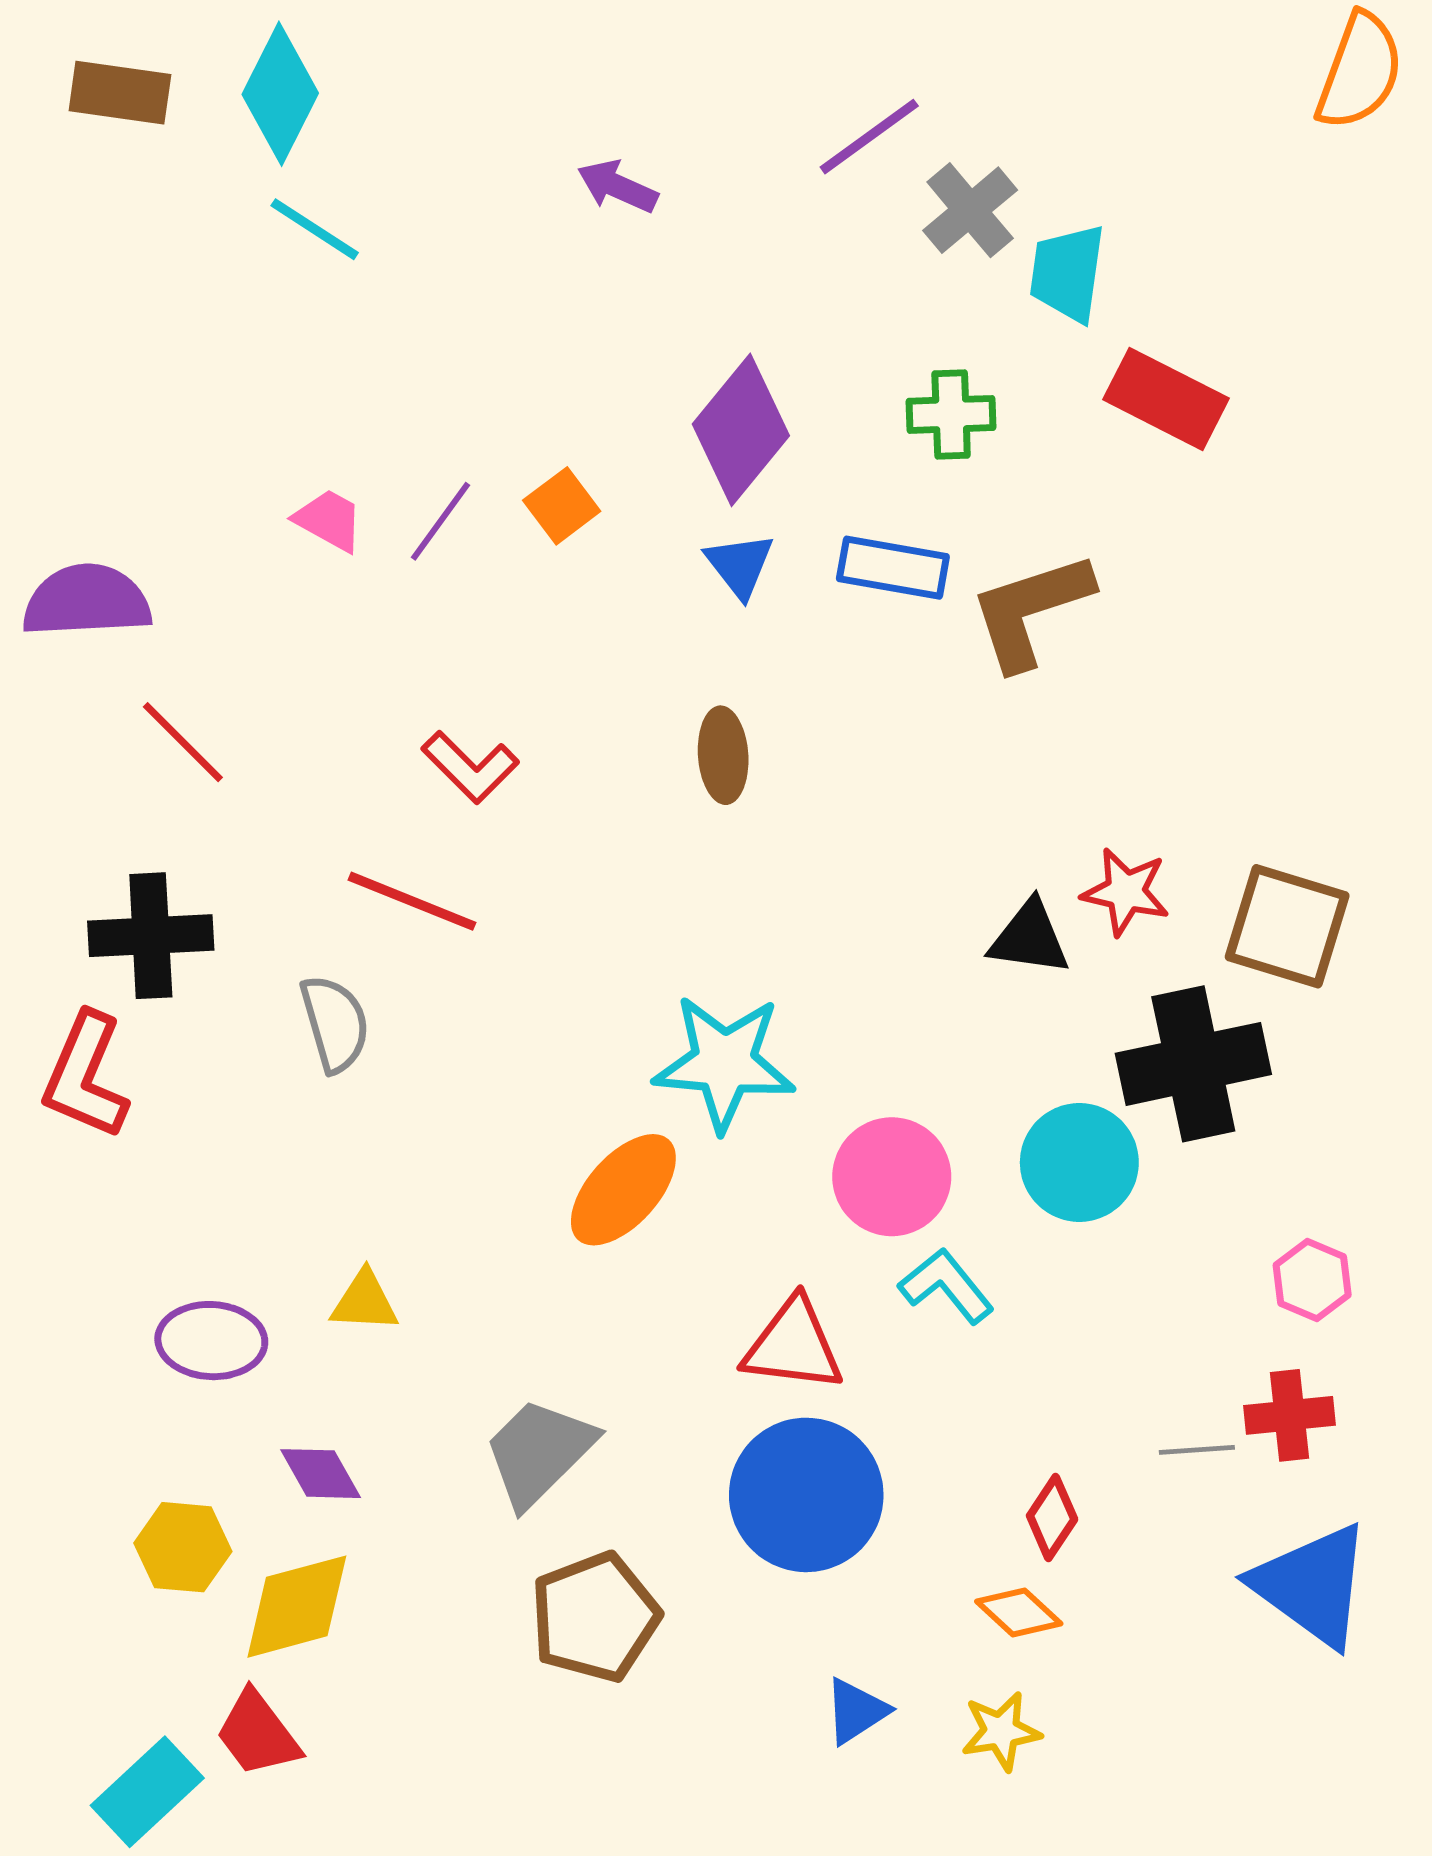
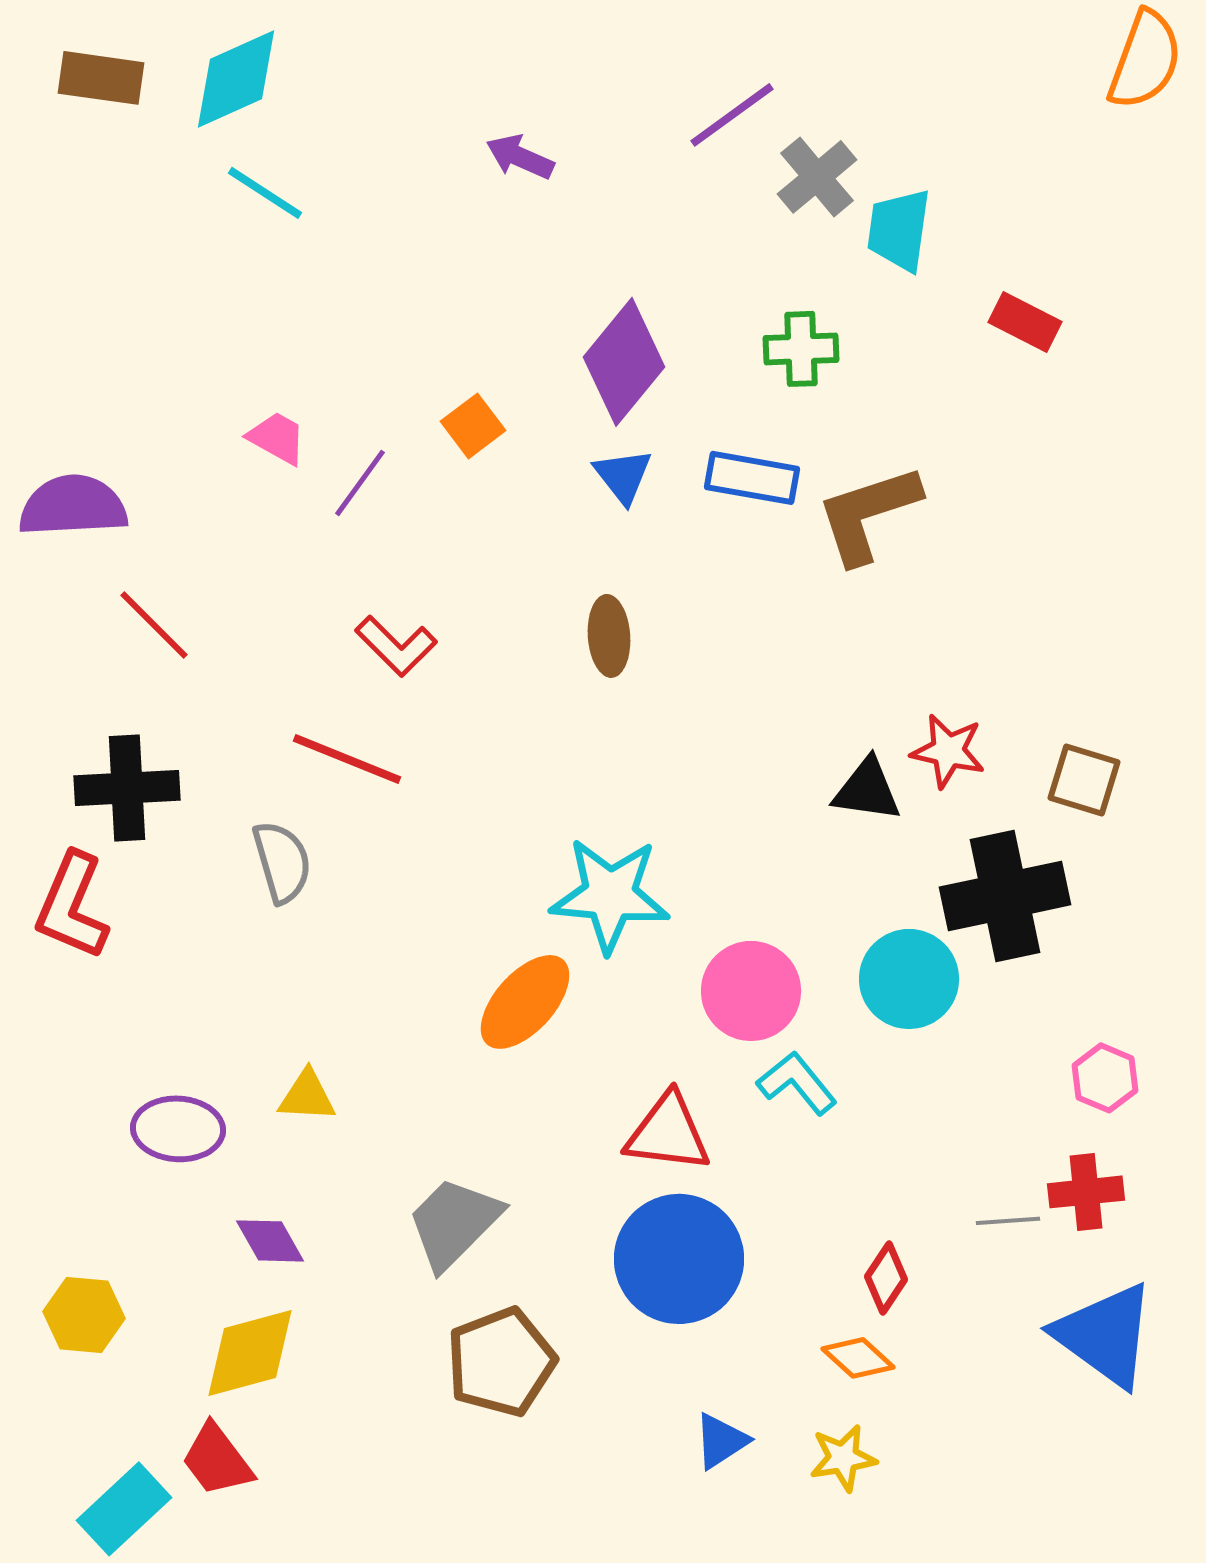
cyan diamond: (280, 94) -> (236, 79), turned 39
red rectangle: (1166, 399) -> (1025, 322), moved, size x0.7
purple line: (441, 521) -> (360, 483), moved
brown square: (1287, 926) -> (1084, 780), size x0.7
yellow hexagon: (183, 1547) -> (84, 1315), moved

